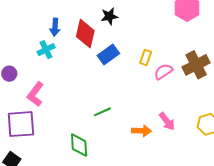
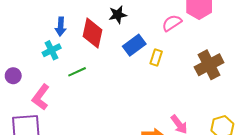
blue rectangle: (108, 54) -> (134, 45), moved
pink semicircle: (163, 72) -> (172, 23), moved
green line: (102, 112) -> (77, 72), moved

